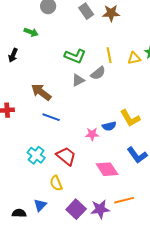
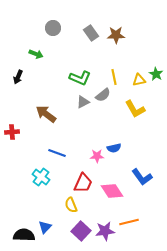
blue line: (51, 117) -> (57, 153), moved
yellow L-shape: (130, 118) -> (135, 109), moved
red trapezoid: (66, 156) -> (83, 183), moved, turned 75
yellow semicircle: (56, 183) -> (71, 205), moved
black semicircle: (19, 213) -> (24, 235), size x1.5

